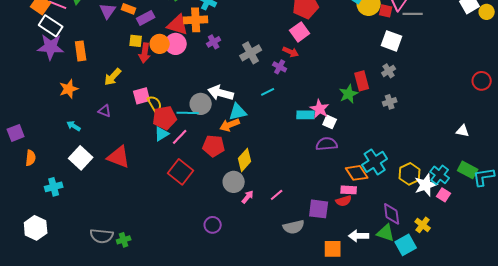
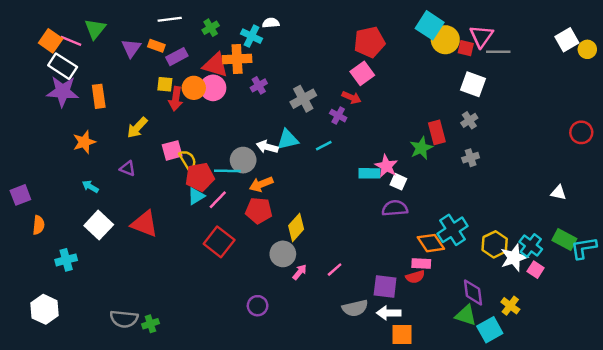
white arrow: (221, 93) -> (267, 147), size x0.7
cyan triangle: (238, 112) -> (288, 140), moved
orange arrow: (230, 125) -> (261, 184), moved
white arrow: (359, 236) -> (389, 313), moved

